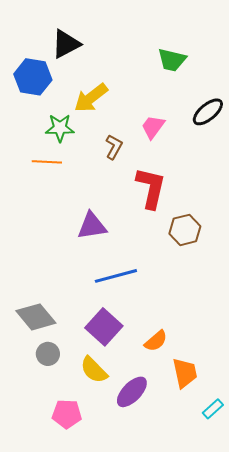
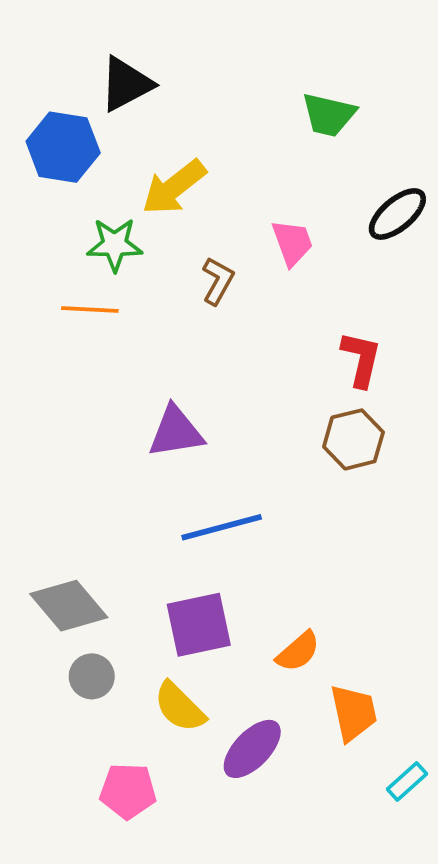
pink trapezoid: (153, 127) -> (292, 243), turned 124
red L-shape: (151, 188) -> (361, 359), moved, size x0.7
purple square: (104, 327) -> (199, 625), turned 36

